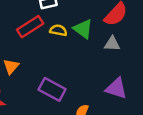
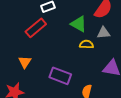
yellow semicircle: (58, 30) -> (86, 44), moved

